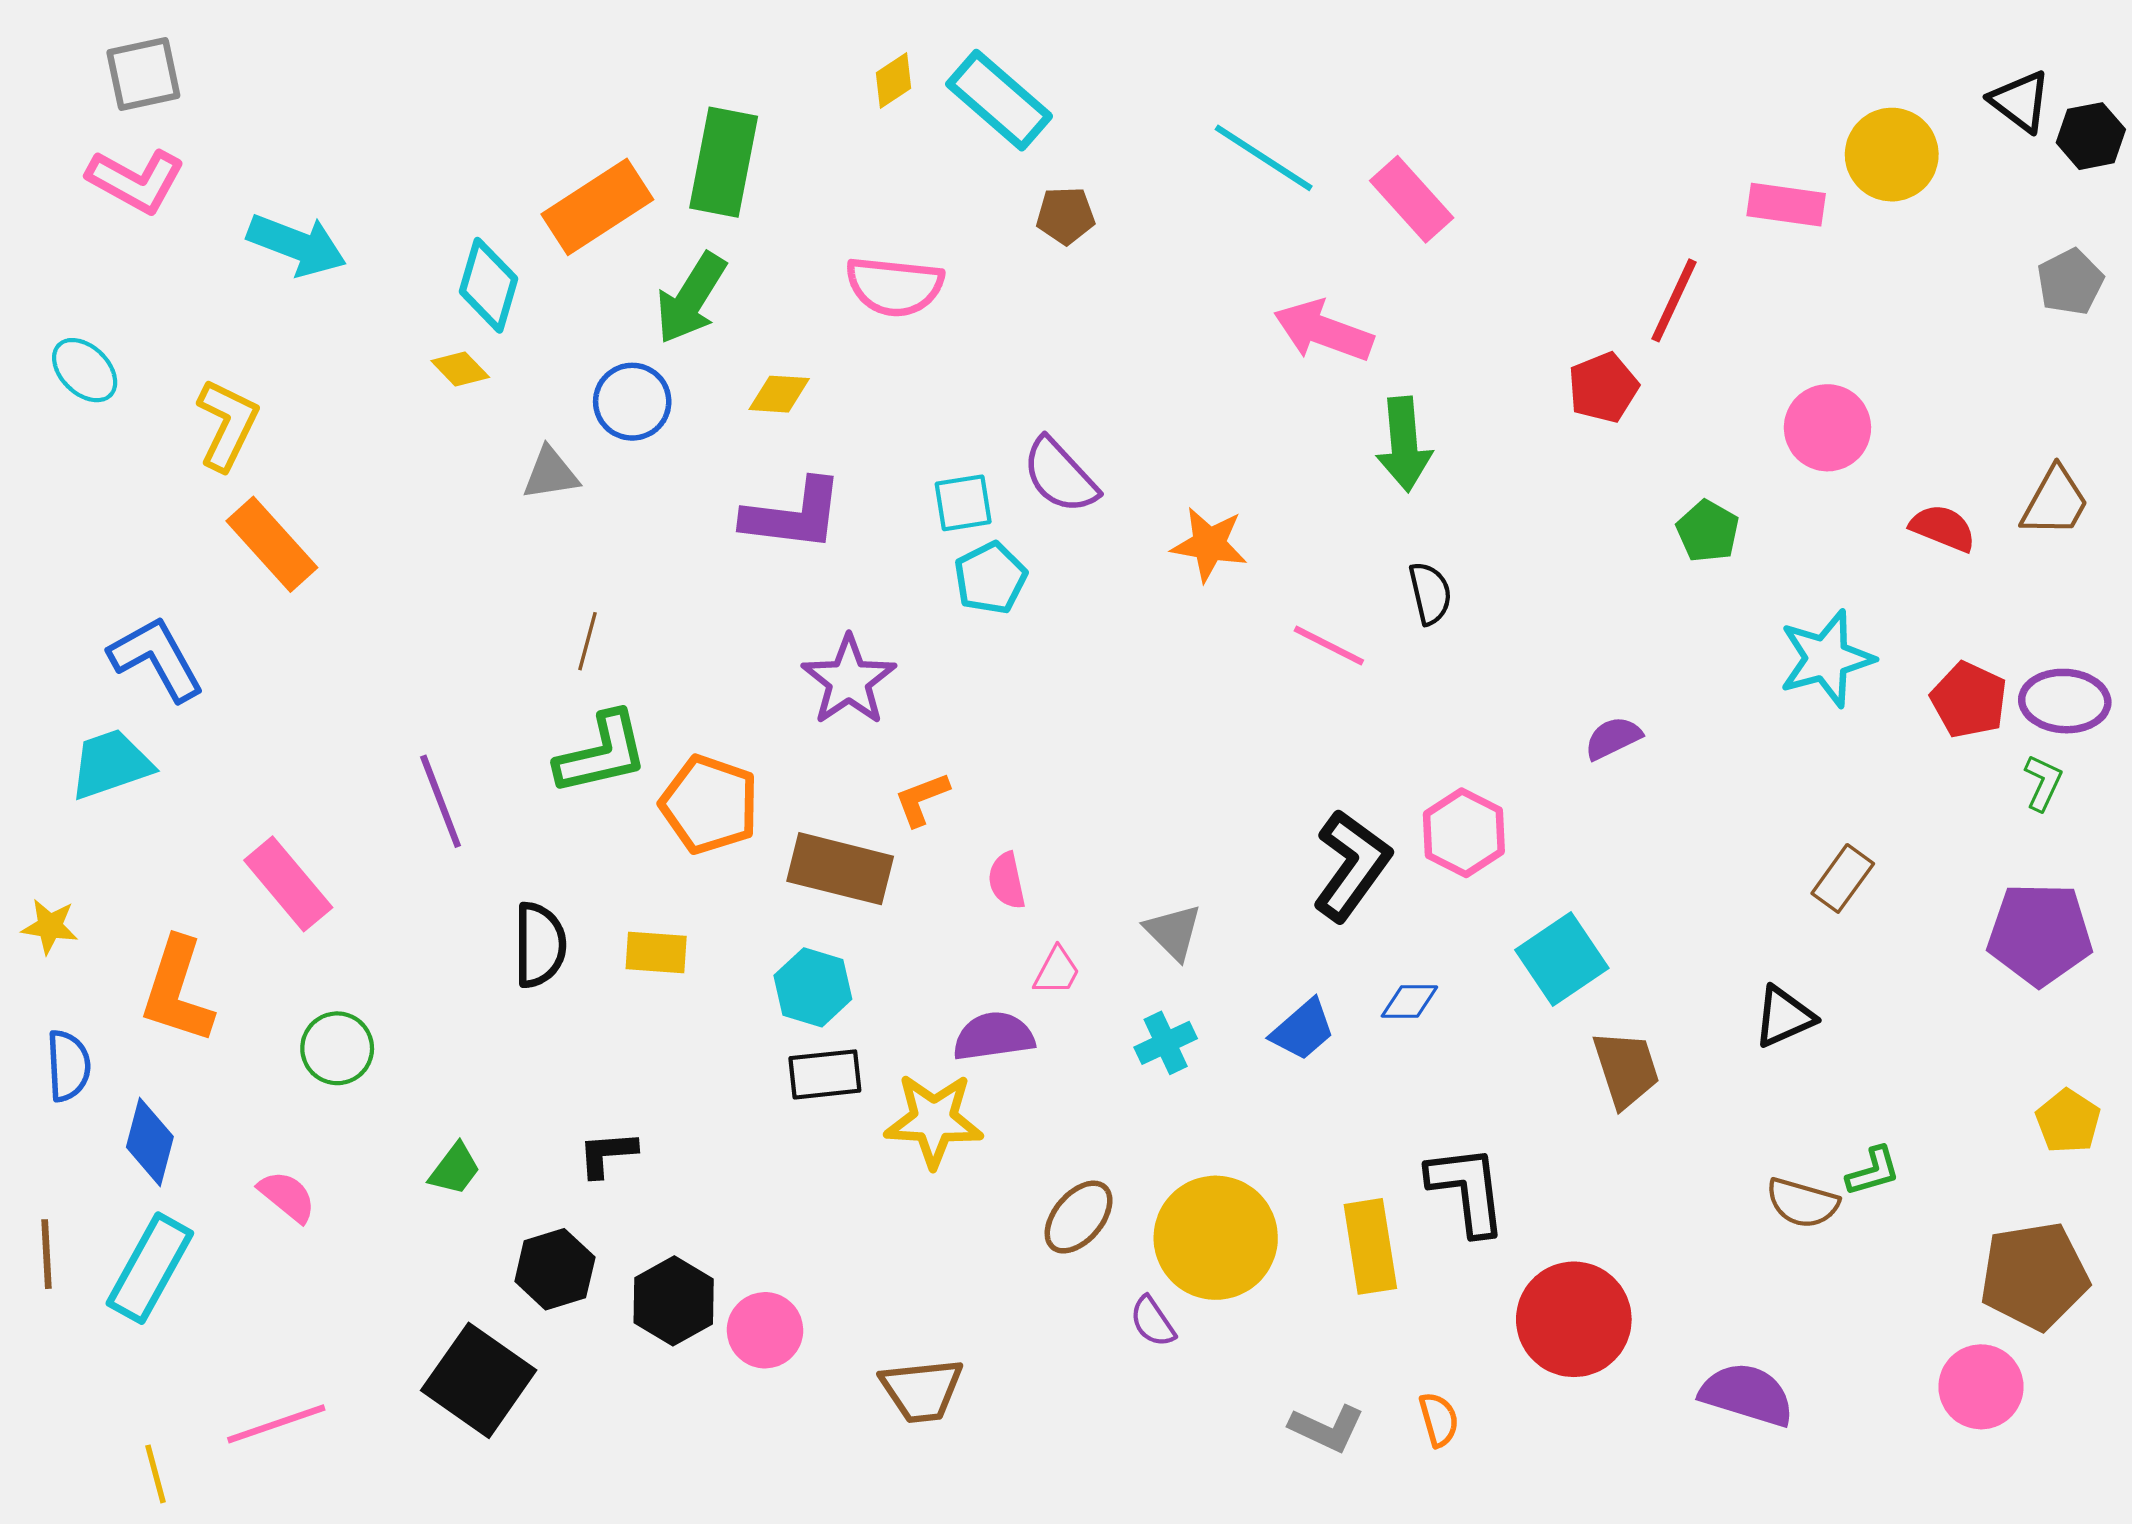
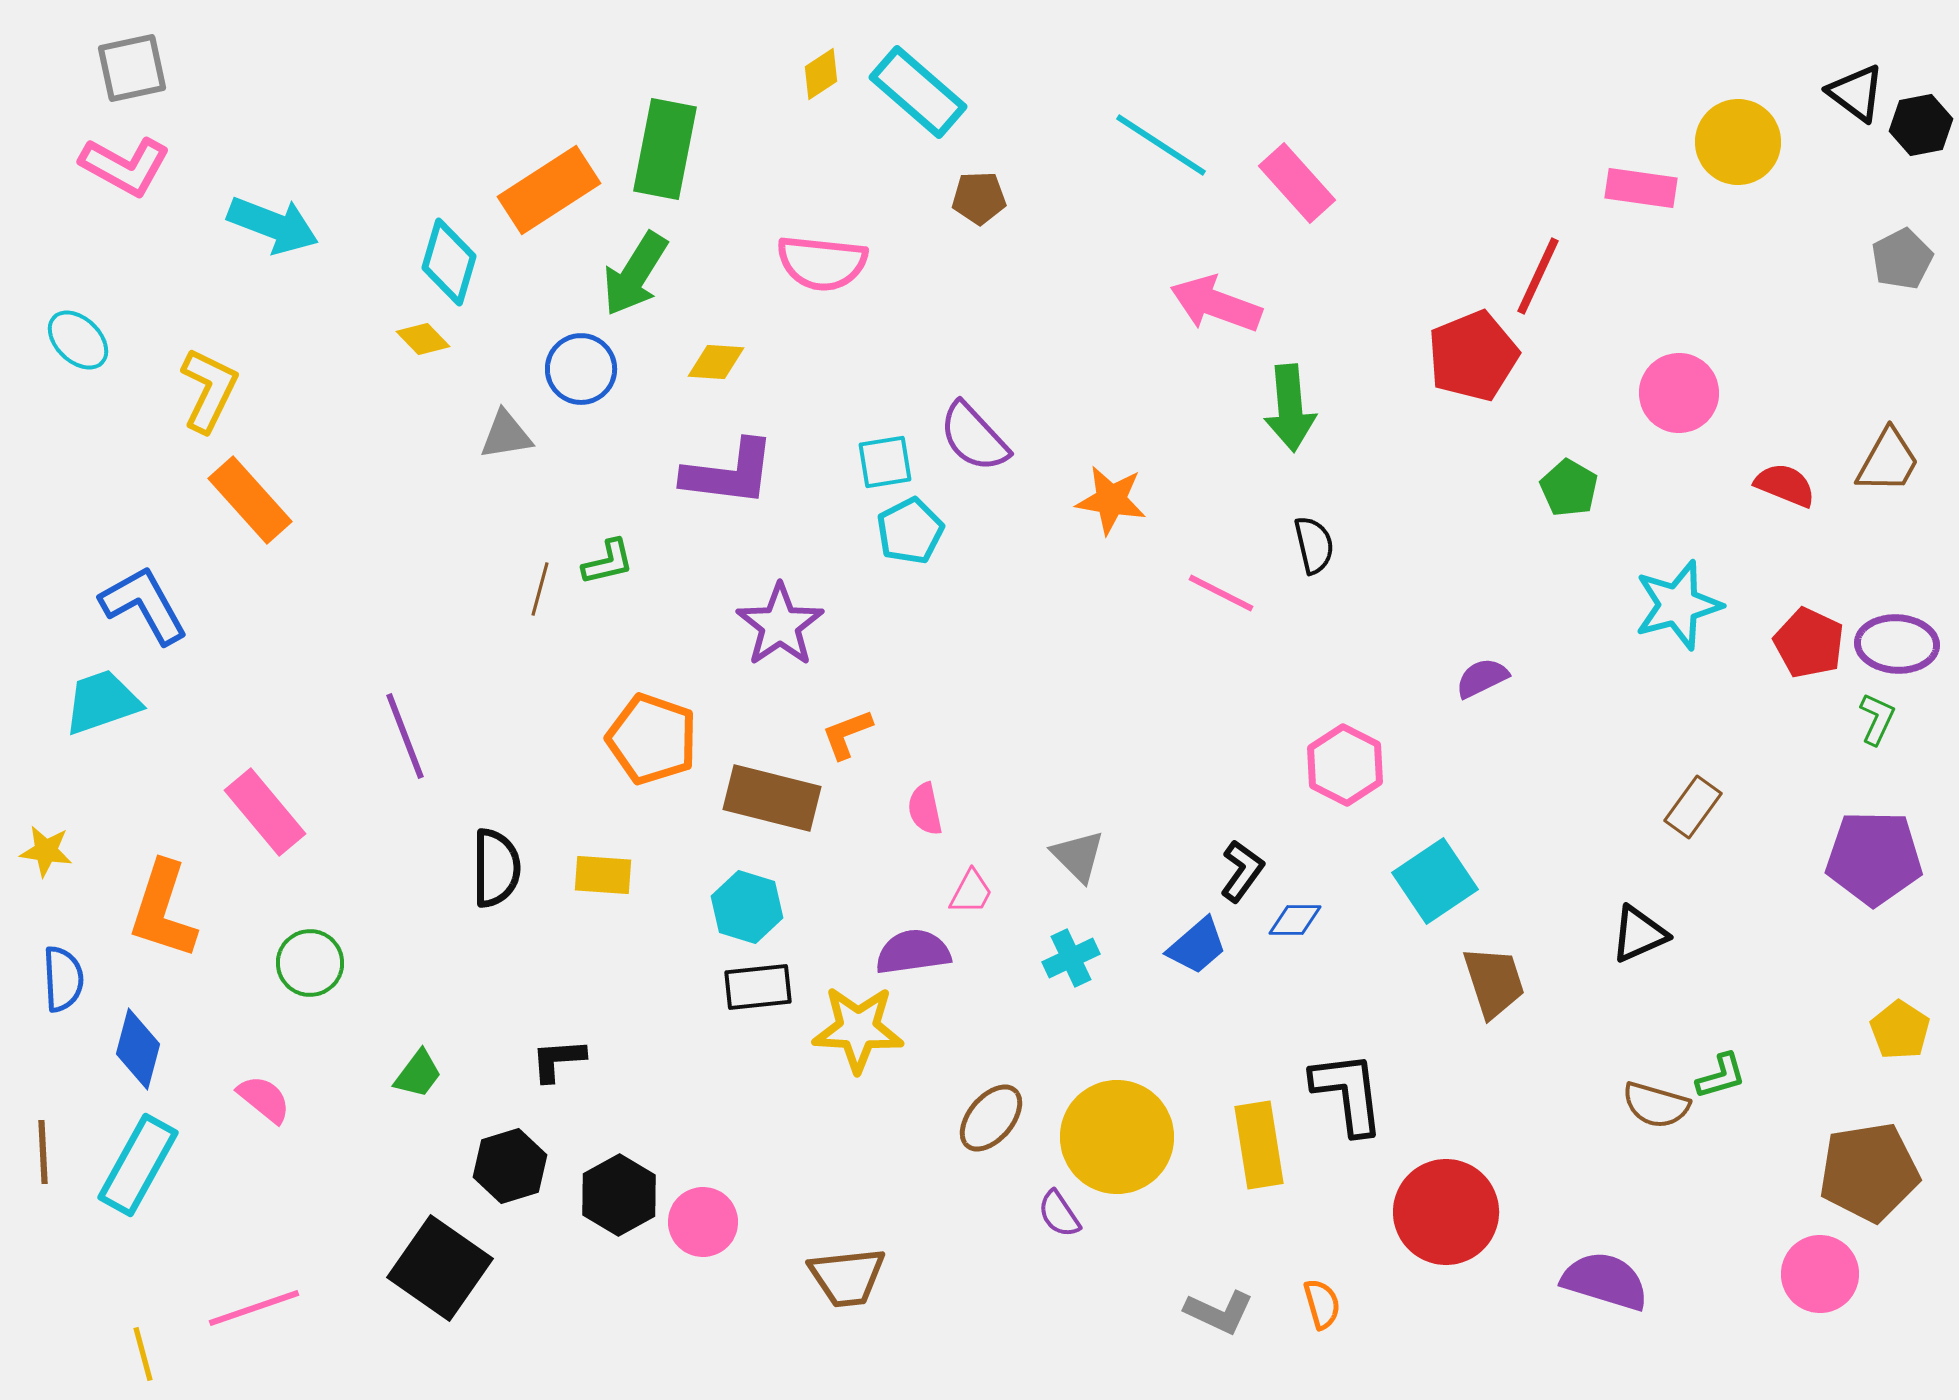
red pentagon: (1603, 388) -> (1473, 356), size x1.4
green L-shape: (602, 753) -> (608, 562), moved, size x0.6
black L-shape: (1352, 865) -> (1242, 871), moved, size x0.6

